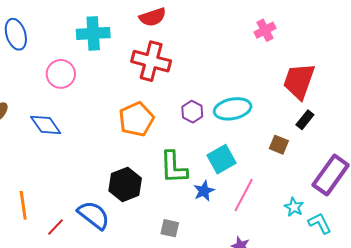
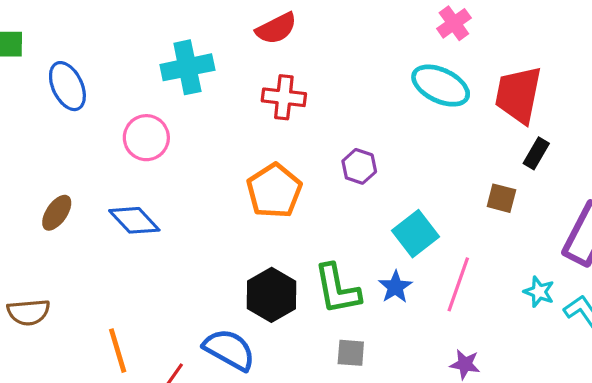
red cross: (151, 61) -> (284, 97), size x0.7
cyan ellipse: (233, 109) -> (441, 86), moved, turned 45
green L-shape: (174, 167) -> (337, 289), moved

